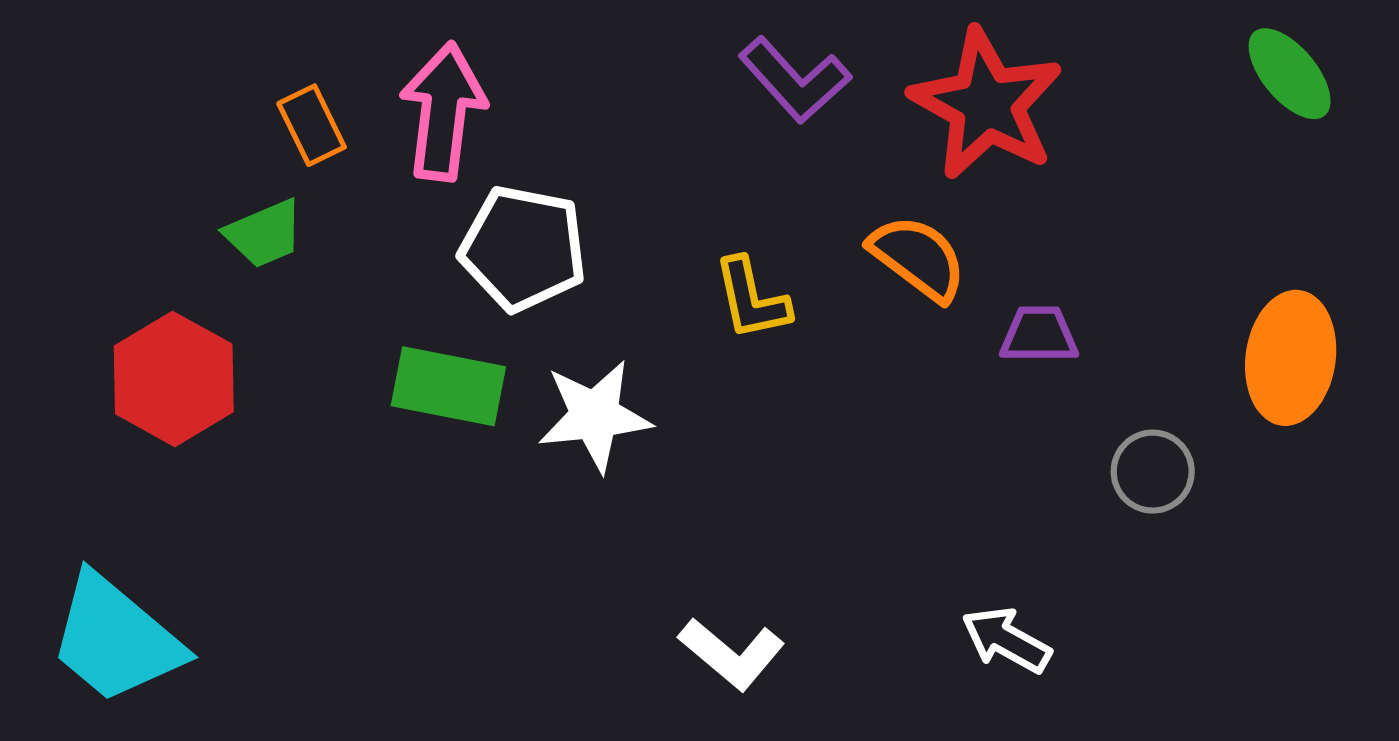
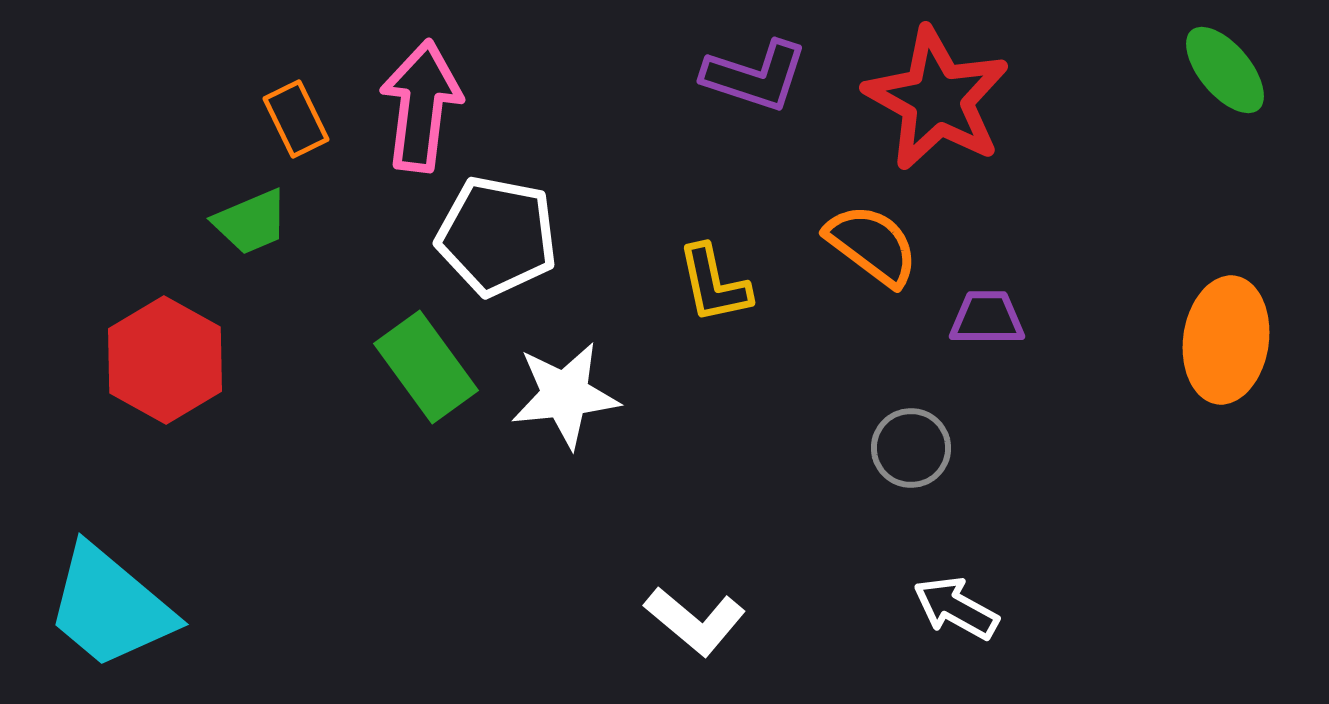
purple L-shape: (795, 80) -> (755, 76), turned -30
green rectangle: (448, 386) -> (426, 367), turned 43
gray circle: (1153, 472) -> (911, 448), moved

